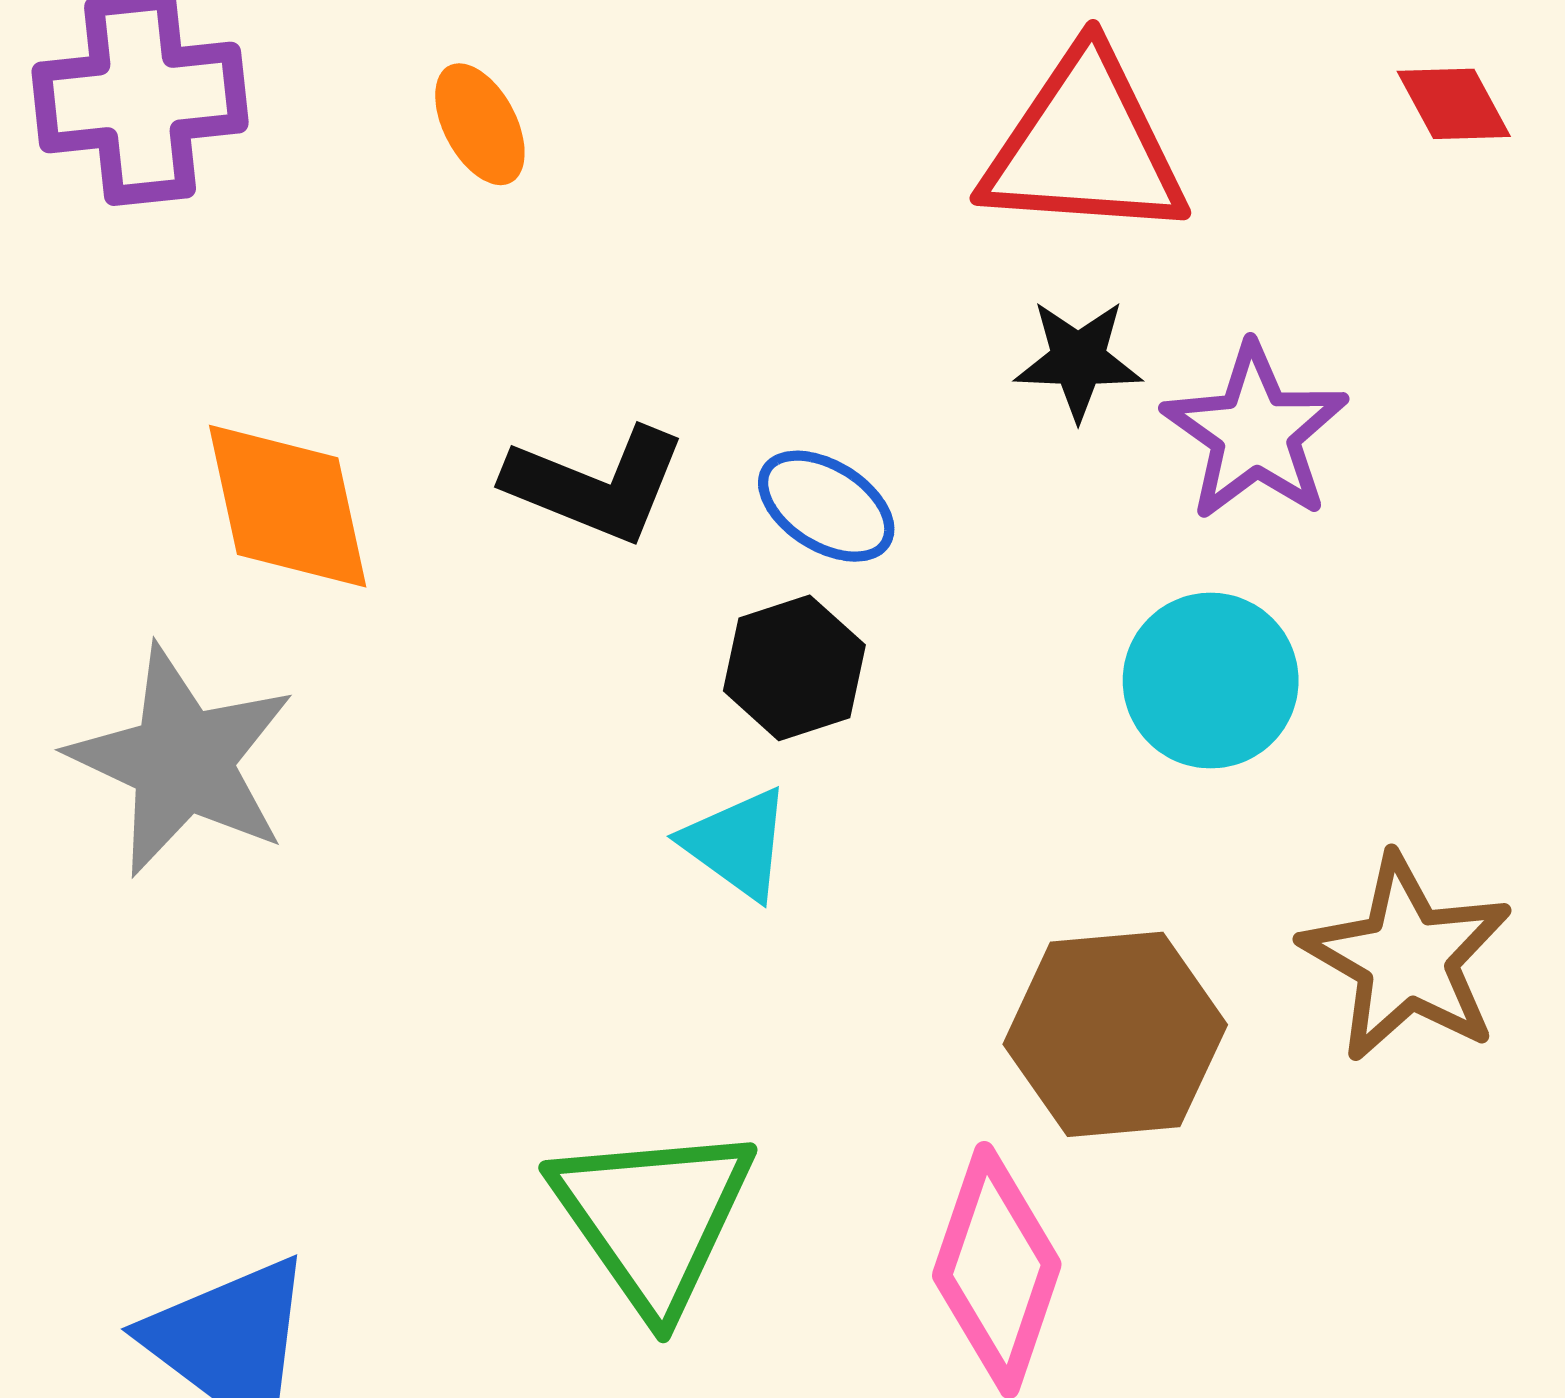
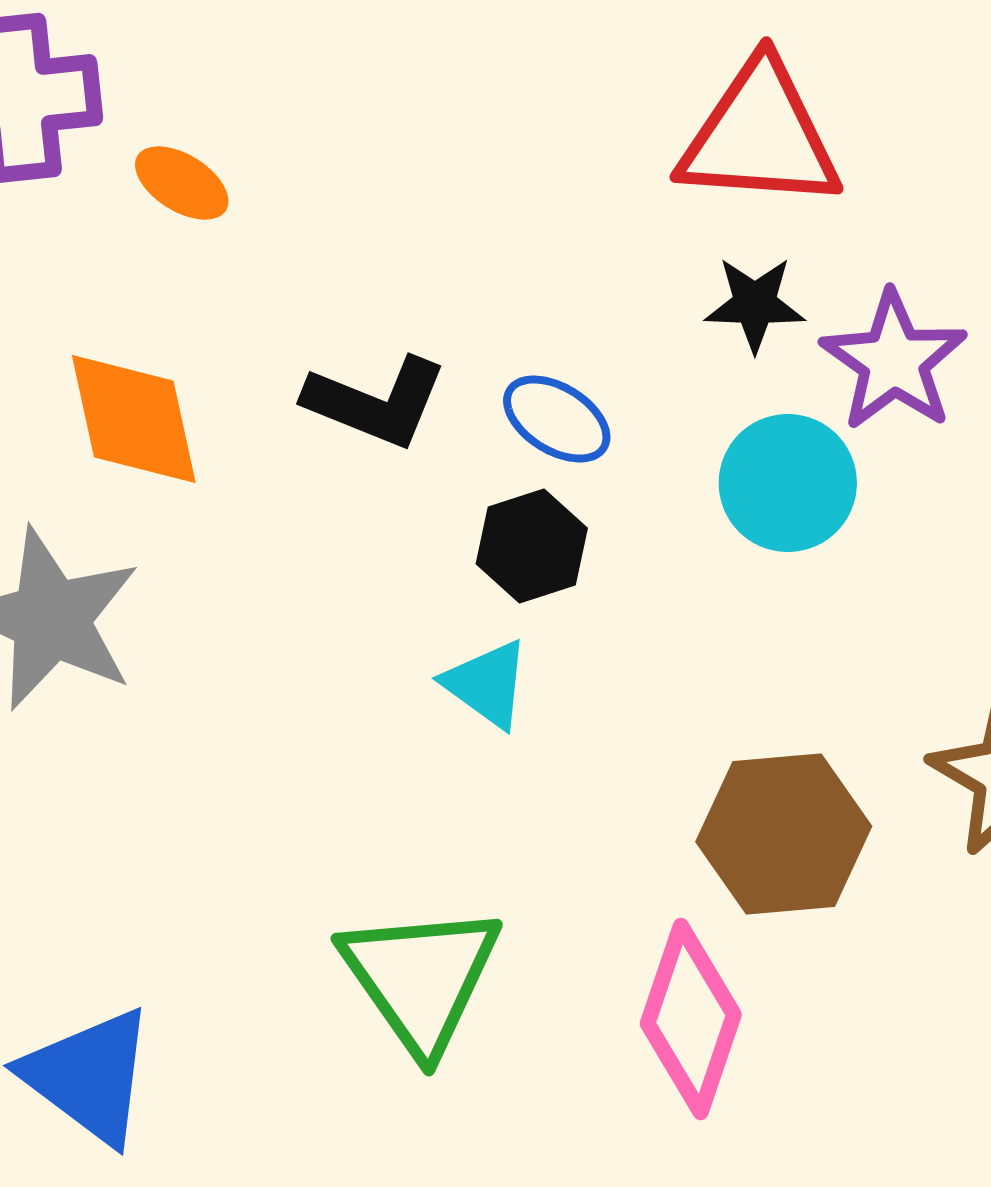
orange ellipse: (480, 124) -> (182, 183), moved, turned -30
cyan circle: (1211, 681) -> (788, 483), moved

